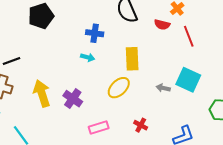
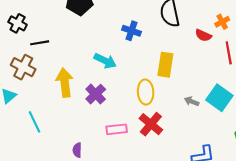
cyan arrow: (88, 57) -> (105, 61), moved, size x1.5
yellow ellipse: (119, 88) -> (146, 92), turned -60
red cross: (141, 125) -> (151, 124), moved, size x1.6

